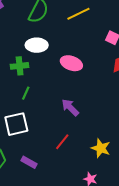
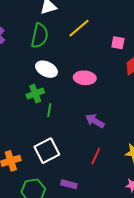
white ellipse: (37, 45) -> (46, 69), turned 40
green line: (26, 93) -> (49, 110), moved

